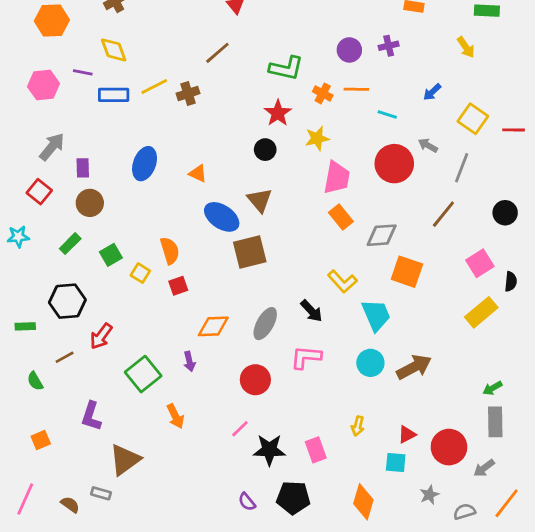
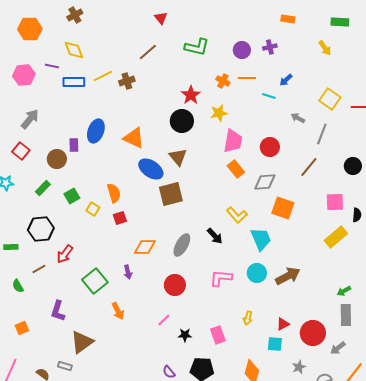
green L-shape: (286, 68) -> (197, 47), moved
blue arrow: (432, 92) -> (286, 80), moved
black circle: (265, 150) -> (182, 121), size x1.5
red circle: (394, 164) -> (270, 147), moved, size x0.7
purple rectangle: (83, 168) -> (74, 145), moved
orange triangle: (198, 173) -> (134, 138), size x1.6
pink square: (480, 263) -> (335, 202), turned 30
pink L-shape: (306, 357) -> (221, 278), moved
black star: (269, 450) -> (185, 335), size x0.6

